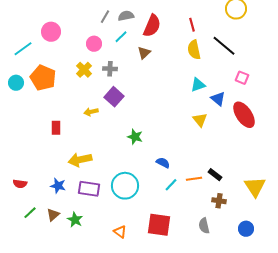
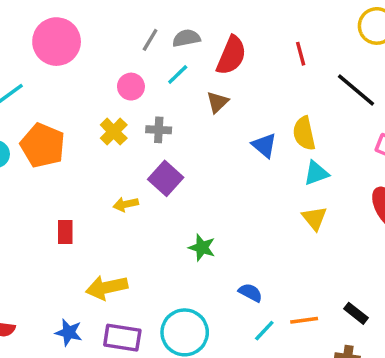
pink circle: (51, 32) -> (57, 42), moved, size x1.4
yellow semicircle: (194, 50) -> (304, 133), moved
cyan triangle: (198, 85) -> (316, 173), moved
blue triangle: (218, 99) -> (264, 145), moved
black rectangle: (215, 175) -> (356, 313), moved

